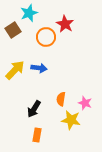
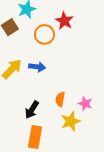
yellow star: (71, 120) -> (71, 121), turned -30
orange rectangle: (37, 135) -> (35, 137), size x1.5

